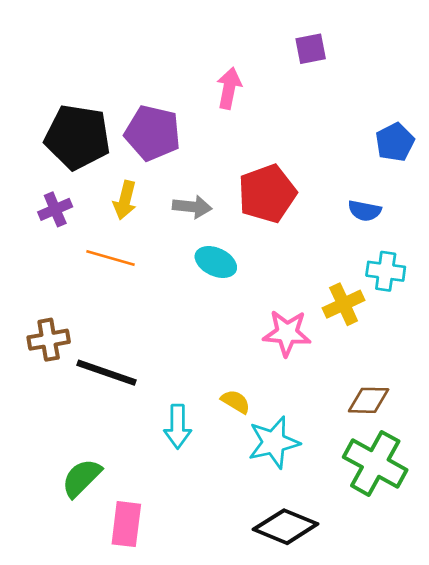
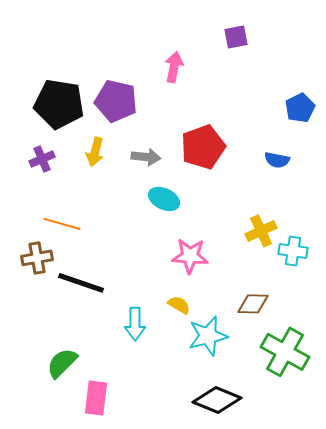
orange line: (110, 258) -> (62, 224), moved
cyan cross: (386, 271) -> (293, 251), moved
pink star: (287, 333) -> (190, 256), moved
brown diamond: (369, 400) -> (253, 304), moved

